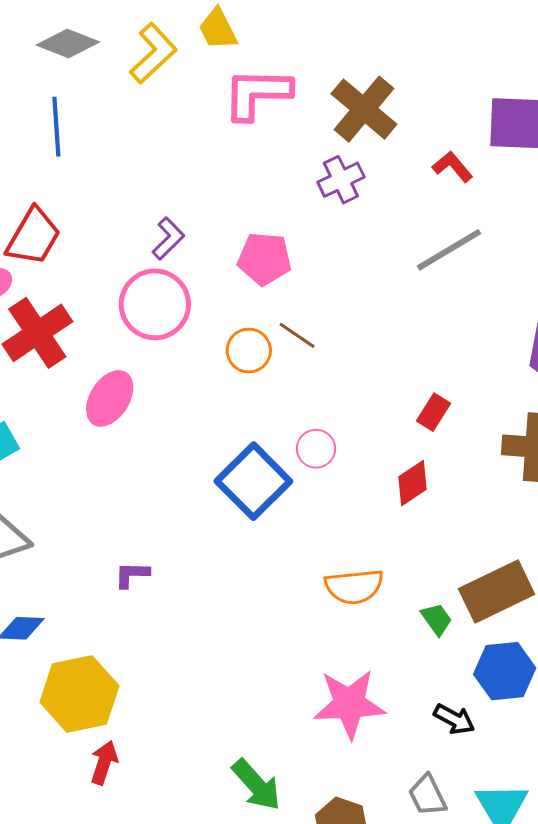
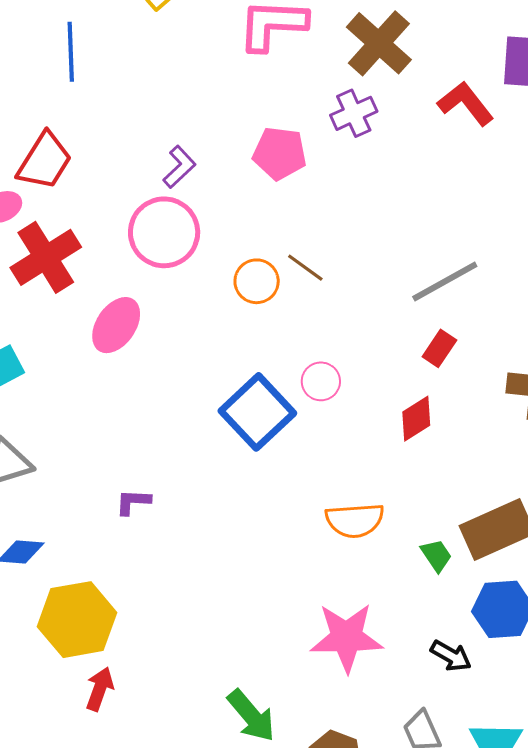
red L-shape: (452, 167) -> (466, 103), size x1.4
gray line: (449, 250) -> (445, 281), moved
pink pentagon: (264, 259) -> (280, 153), moved

